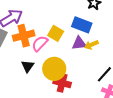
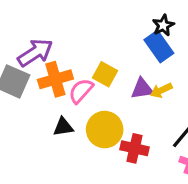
blue rectangle: (82, 25) -> (159, 47), moved, turned 36
black triangle: (28, 66) -> (63, 127), turned 48
red cross: (62, 83) -> (135, 148), moved

